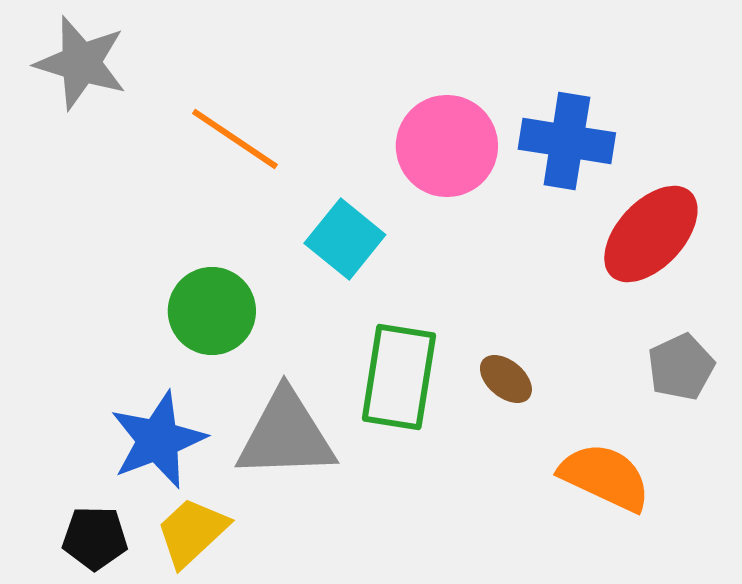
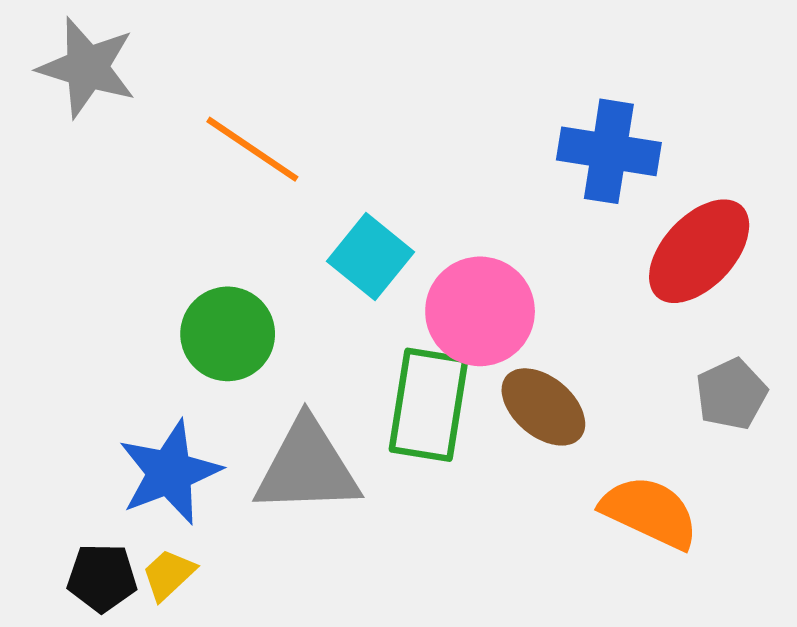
pink circle: (447, 146) -> (480, 311), moved
brown ellipse: (506, 379) -> (543, 407), size x1.5
yellow trapezoid: (192, 532) -> (169, 574), moved, size x0.7

